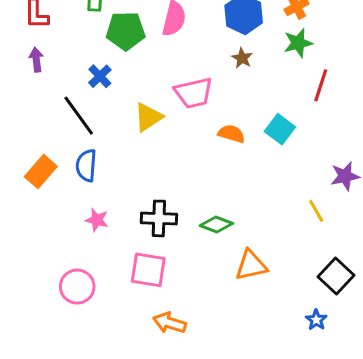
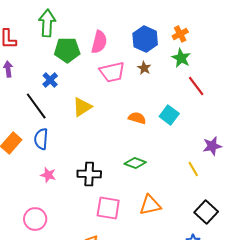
green star: (298, 43) -> (181, 58), turned -30
red line: (321, 85) -> (196, 86), turned -55
pink trapezoid: (194, 93) -> (112, 72), moved
green diamond: (216, 225) -> (135, 163), moved
pink square: (148, 270) -> (108, 208), moved

